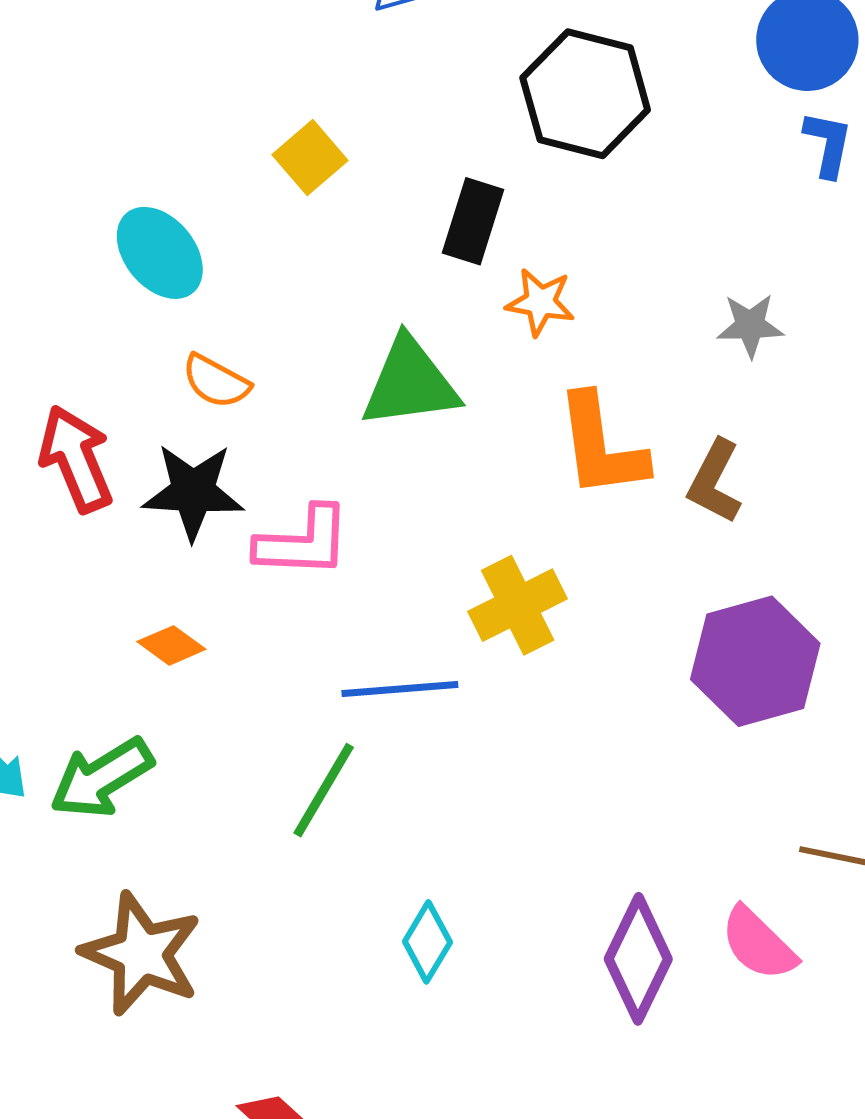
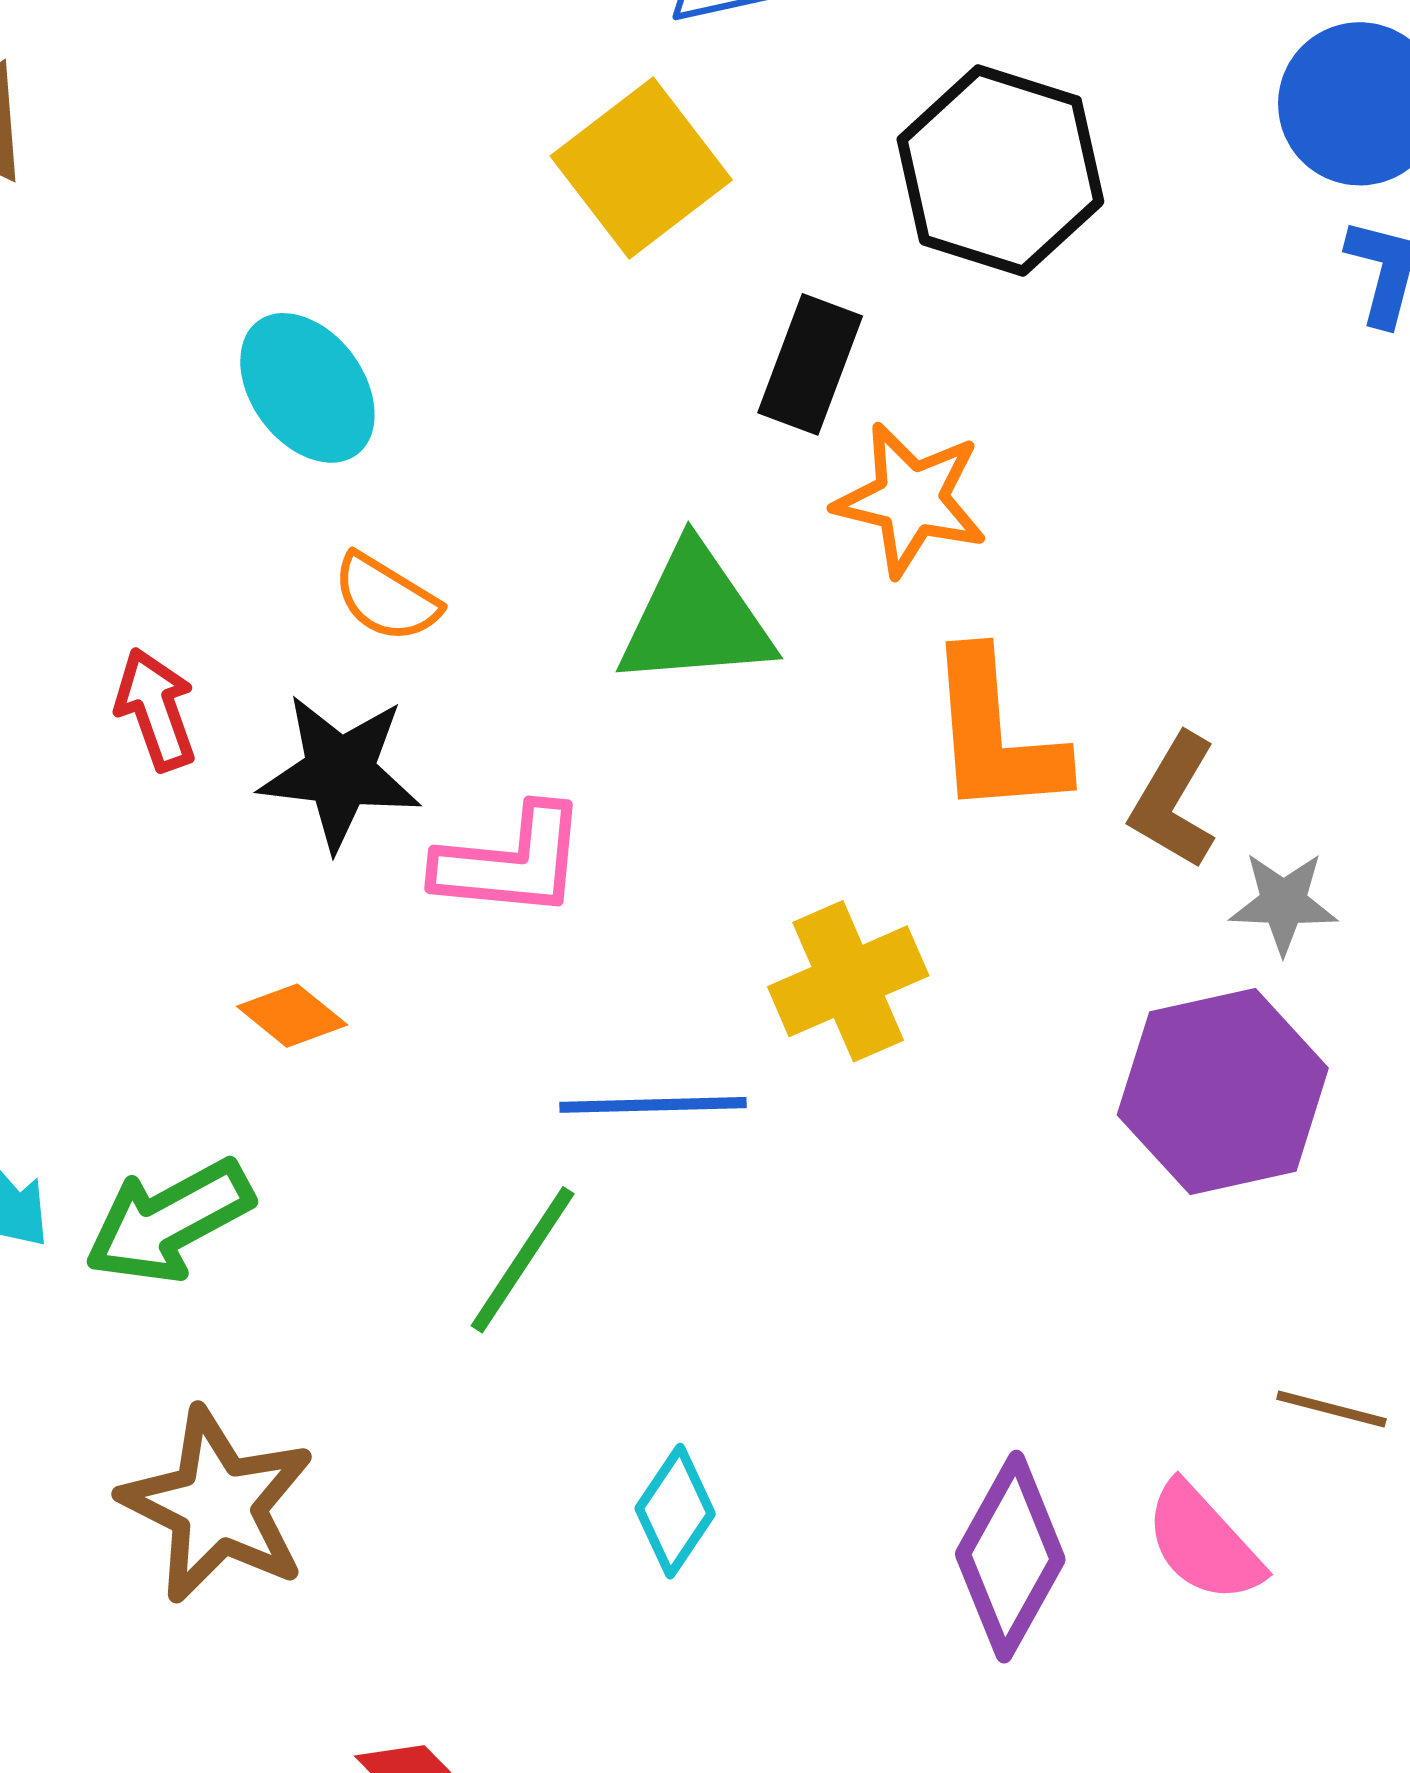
yellow square: (310, 158) -> (641, 168), moved, size x1.5
orange star: (540, 302) -> (911, 499), size x1.4
gray star: (750, 325) -> (1283, 903), moved
red arrow: (76, 459) -> (156, 709), size x0.7

